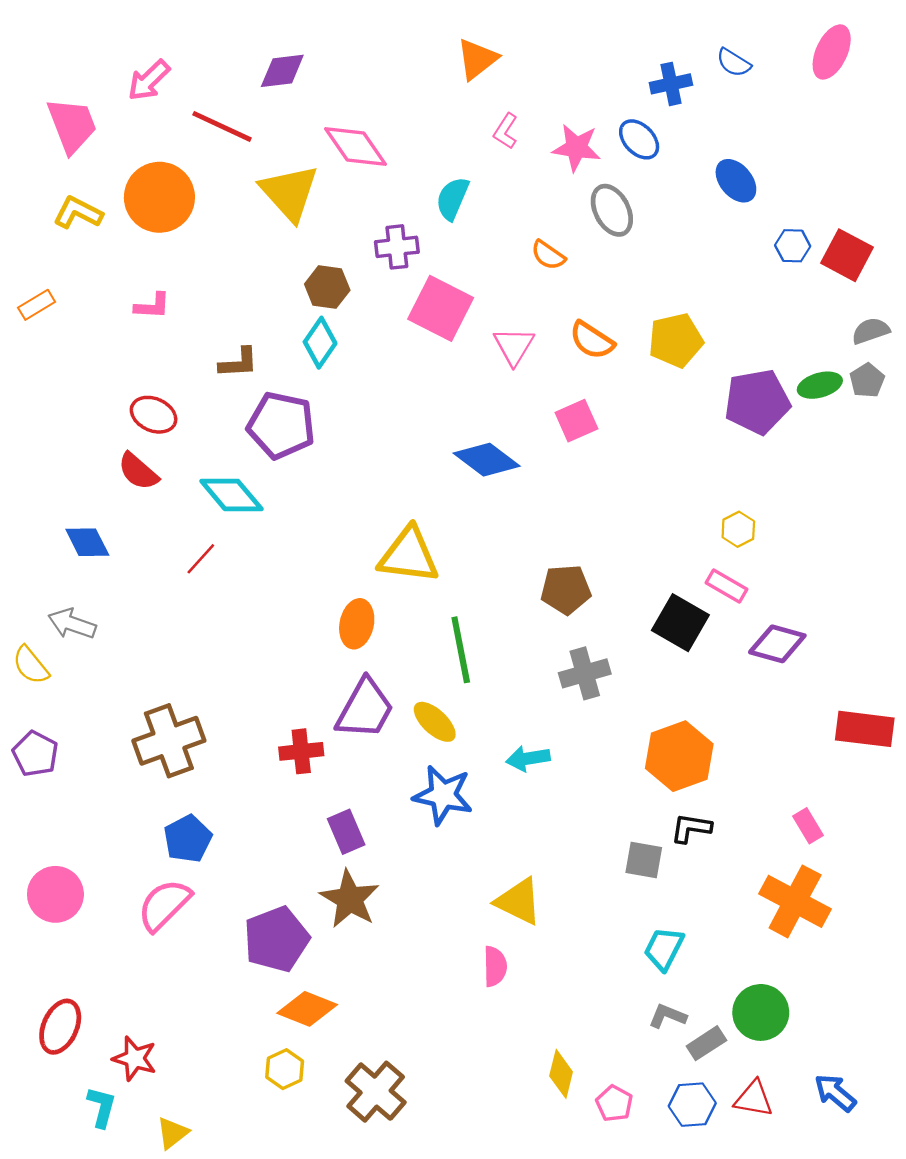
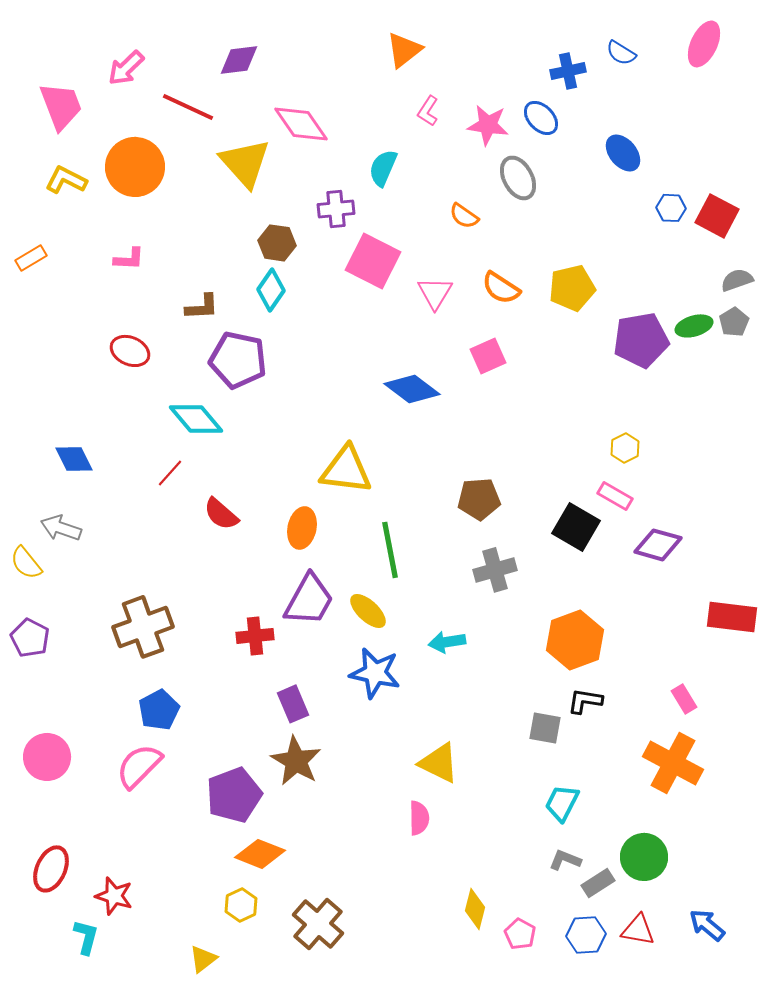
red semicircle: (138, 471) -> (221, 514), moved
yellow triangle: (172, 1133) -> (203, 959), moved

